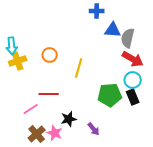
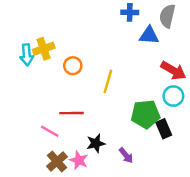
gray semicircle: (128, 38) -> (167, 16), moved
yellow cross: (18, 61) -> (44, 49), moved
black rectangle: (133, 97) -> (164, 129), moved
pink line: (31, 109) -> (50, 131), turned 63

